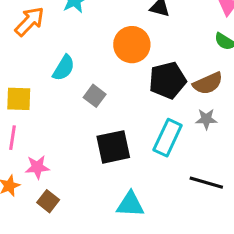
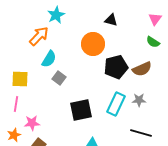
orange arrow: (30, 21) -> (39, 36), moved
gray square: (95, 96) -> (59, 78), moved
gray star: (206, 119) -> (139, 100), moved

